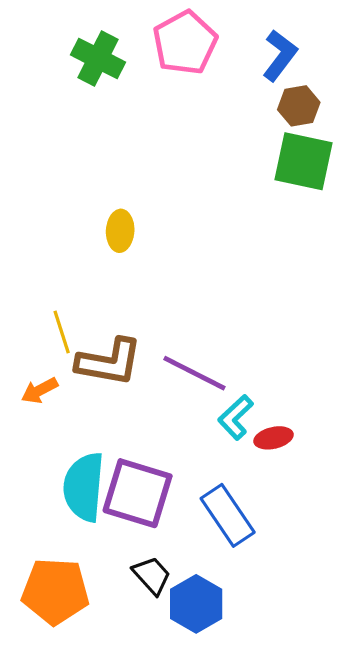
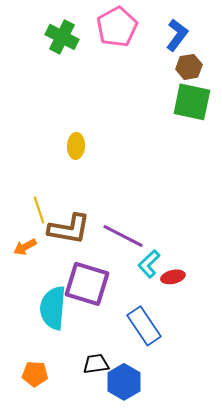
purple square: (138, 493) -> (87, 284), moved
black trapezoid: (152, 575) -> (96, 364), turned -56
orange pentagon: (55, 591) -> (35, 374), size x0.6

